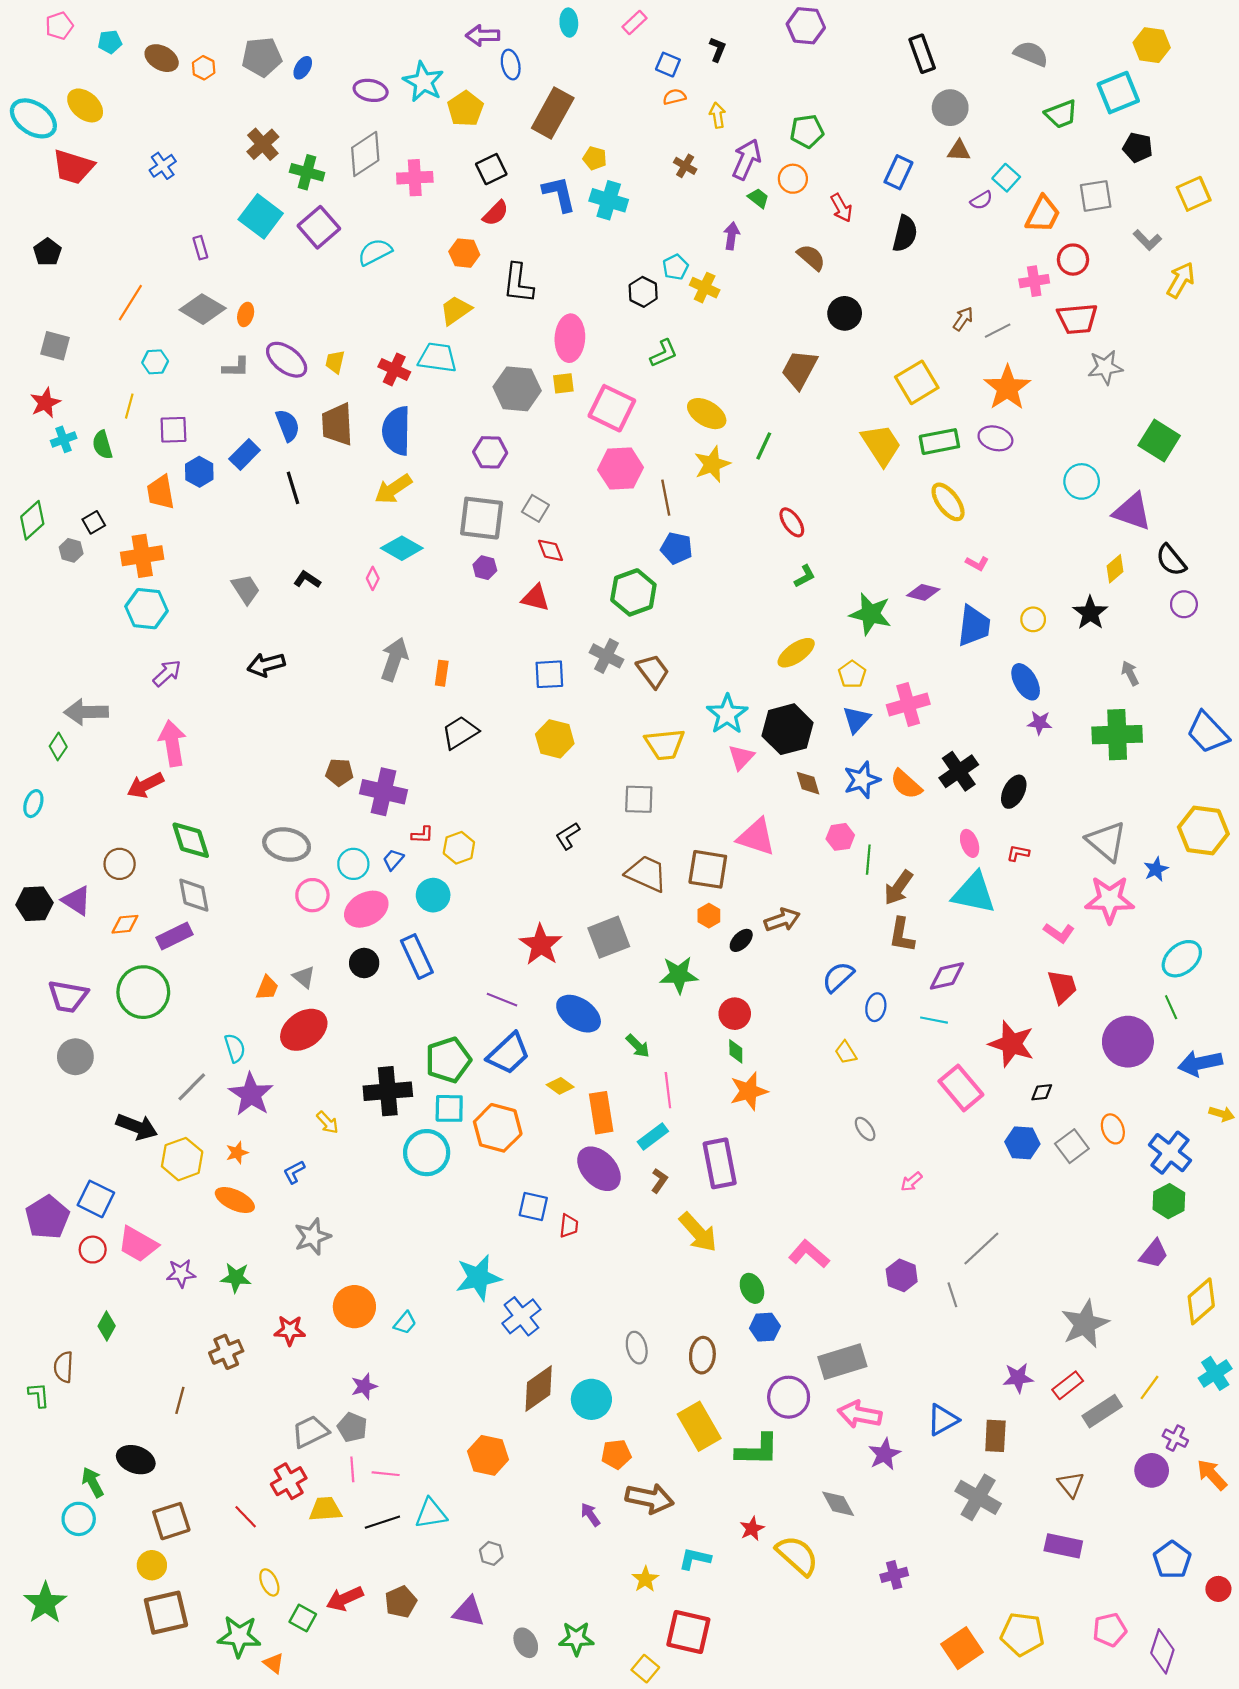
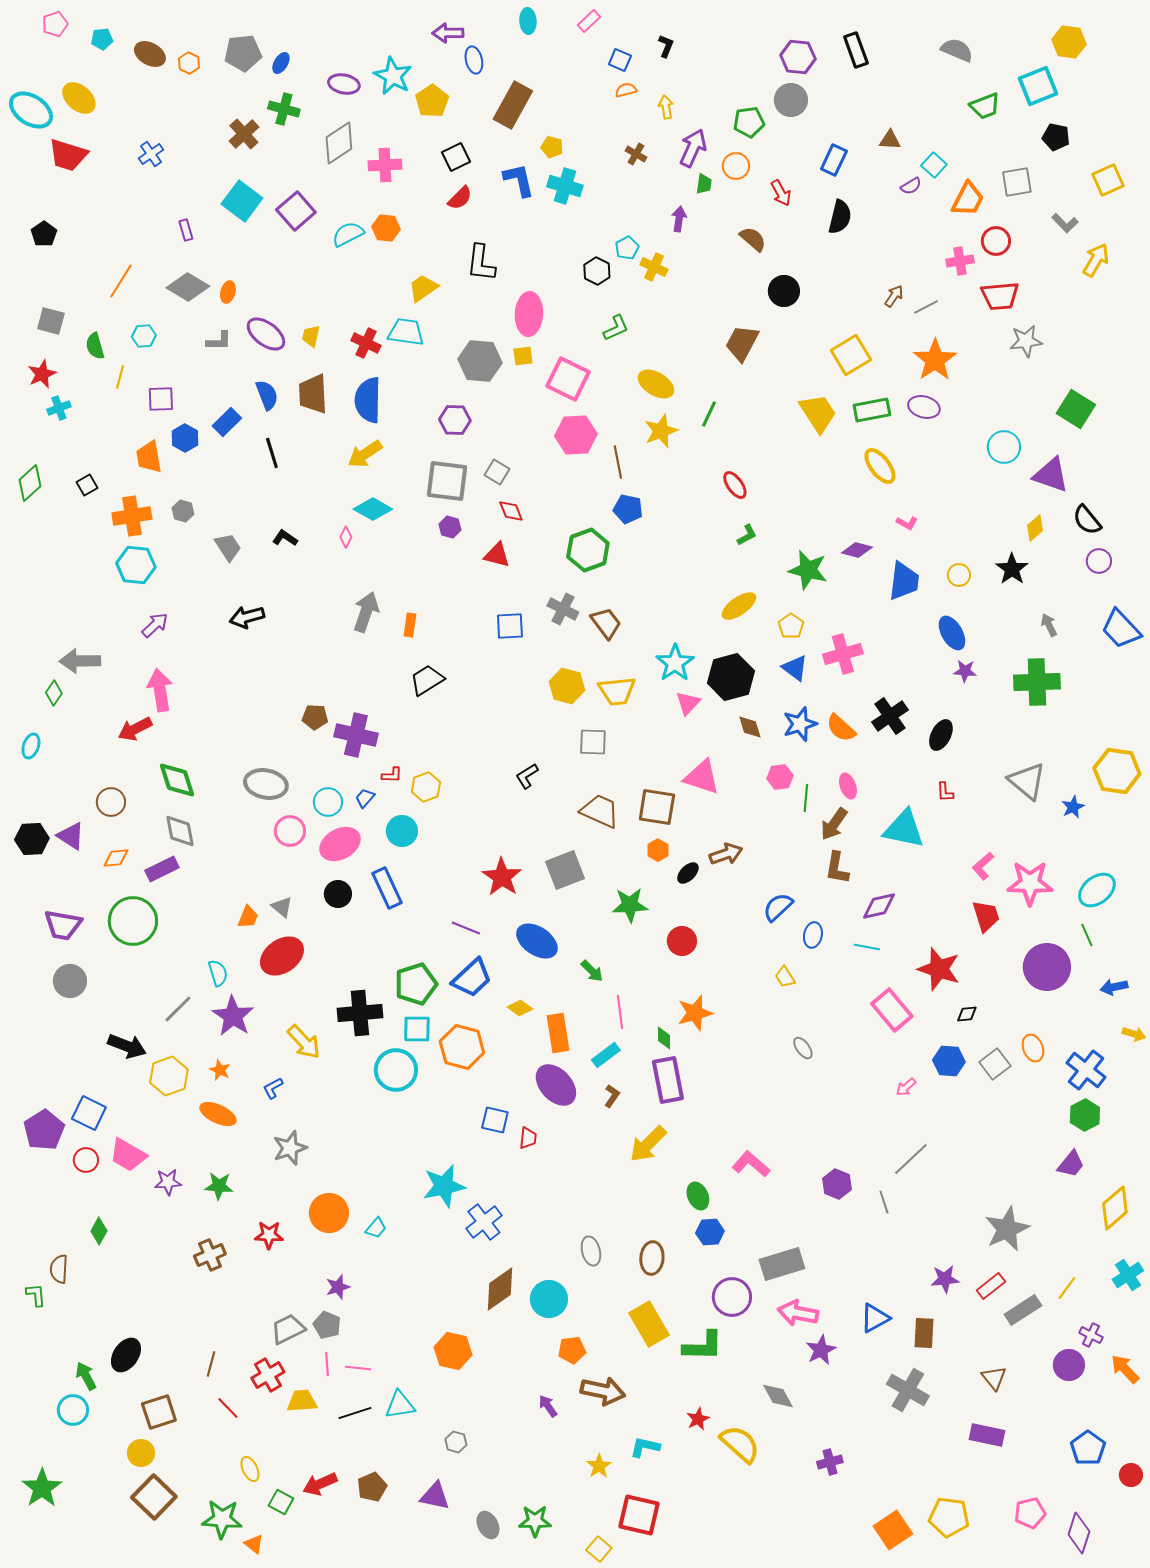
purple hexagon: (806, 26) -> (798, 57), moved
gray circle: (950, 108) -> (791, 100), moved
green cross: (307, 172) -> (284, 109), moved
green trapezoid: (758, 198) -> (704, 184), turned 60
orange hexagon: (464, 253) -> (386, 228), moved
green semicircle: (102, 445) -> (95, 346), moved
gray hexagon: (71, 550) -> (183, 511), moved
blue triangle: (856, 720) -> (795, 668), turned -36
blue trapezoid: (1208, 732) -> (1121, 629), moved
yellow hexagon: (555, 739) -> (567, 686), moved
pink ellipse: (970, 843) -> (848, 786), moved
red L-shape: (1018, 853) -> (945, 792), turned -105
pink star: (1110, 899) -> (1030, 883), moved
pink L-shape: (1059, 933) -> (983, 866), turned 104
green diamond: (736, 1051) -> (664, 1038), moved
blue arrow: (1200, 1063) -> (1114, 987), size x0.7
yellow arrow: (327, 1122) -> (304, 1042), size x1.6
orange star: (237, 1153) -> (220, 1070), turned -30
pink arrow: (911, 1182) -> (906, 1087), moved
yellow arrow: (698, 1232) -> (648, 1144), turned 87
brown line: (180, 1400) -> (211, 1364), moved
black ellipse: (136, 1460) -> (126, 1355), turned -76
brown square: (166, 1613) -> (154, 1497), turned -33

